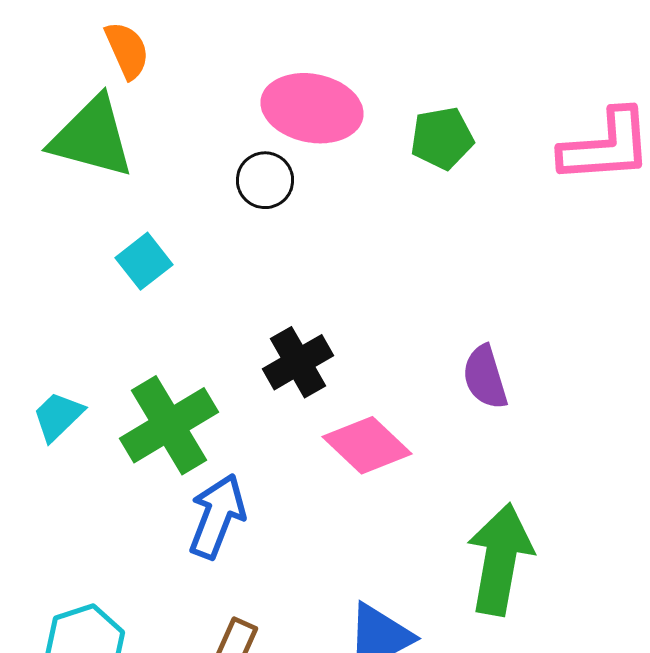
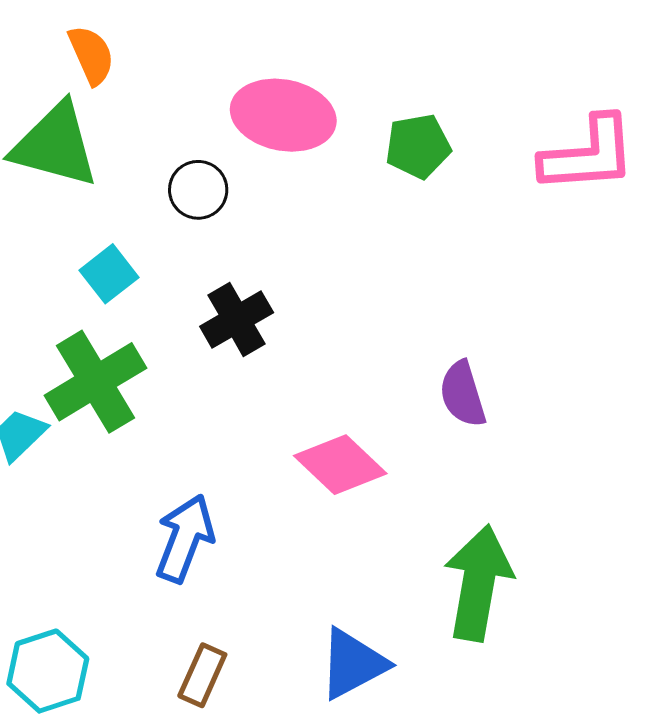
black circle: (265, 180) -> (198, 190), moved
black cross: (298, 362) -> (237, 319), moved
green cross: (169, 425) -> (95, 382), moved

